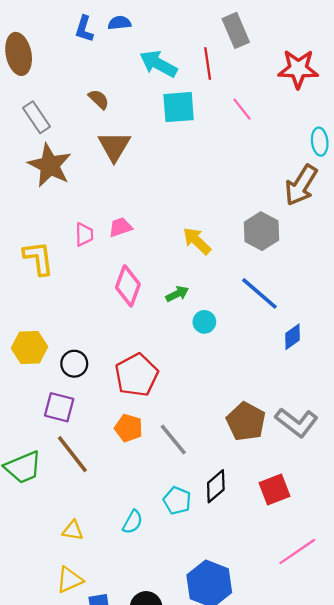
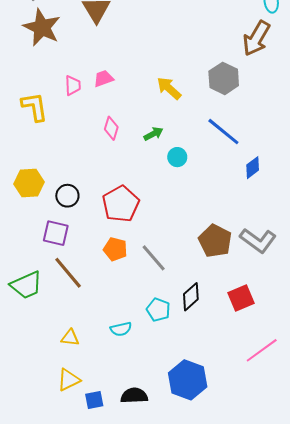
pink diamond: (128, 286) -> (111, 128), size x0.7
cyan semicircle: (133, 522) -> (121, 329), turned 50

